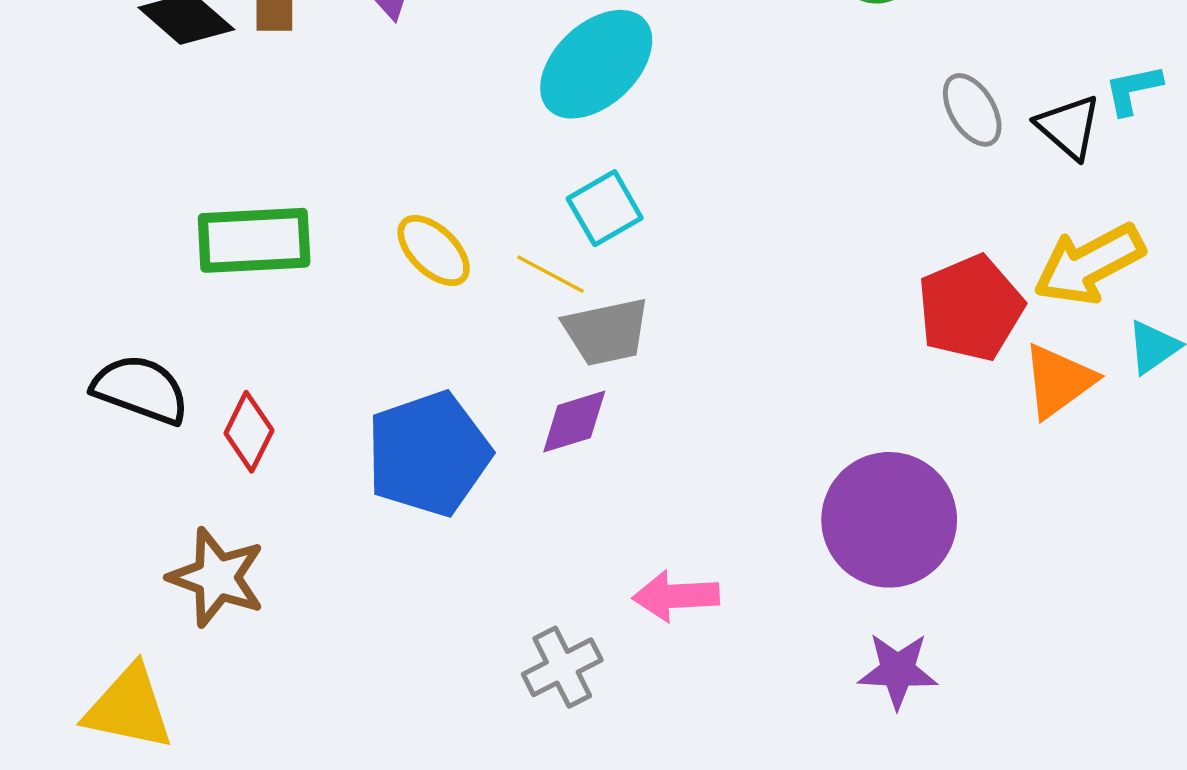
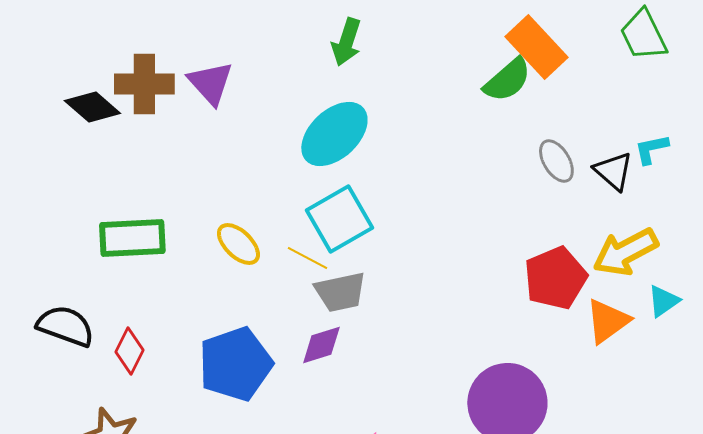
cyan square: (605, 208) -> (339, 219), size x1.5

